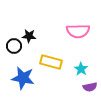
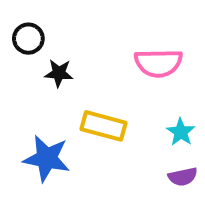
black circle: (14, 46) -> (28, 39), moved
cyan star: (81, 69) -> (181, 132), moved

